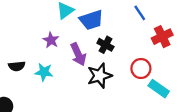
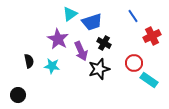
purple star: (51, 40) -> (58, 39), size x1.5
black semicircle: (17, 66) -> (29, 61), turned -96

